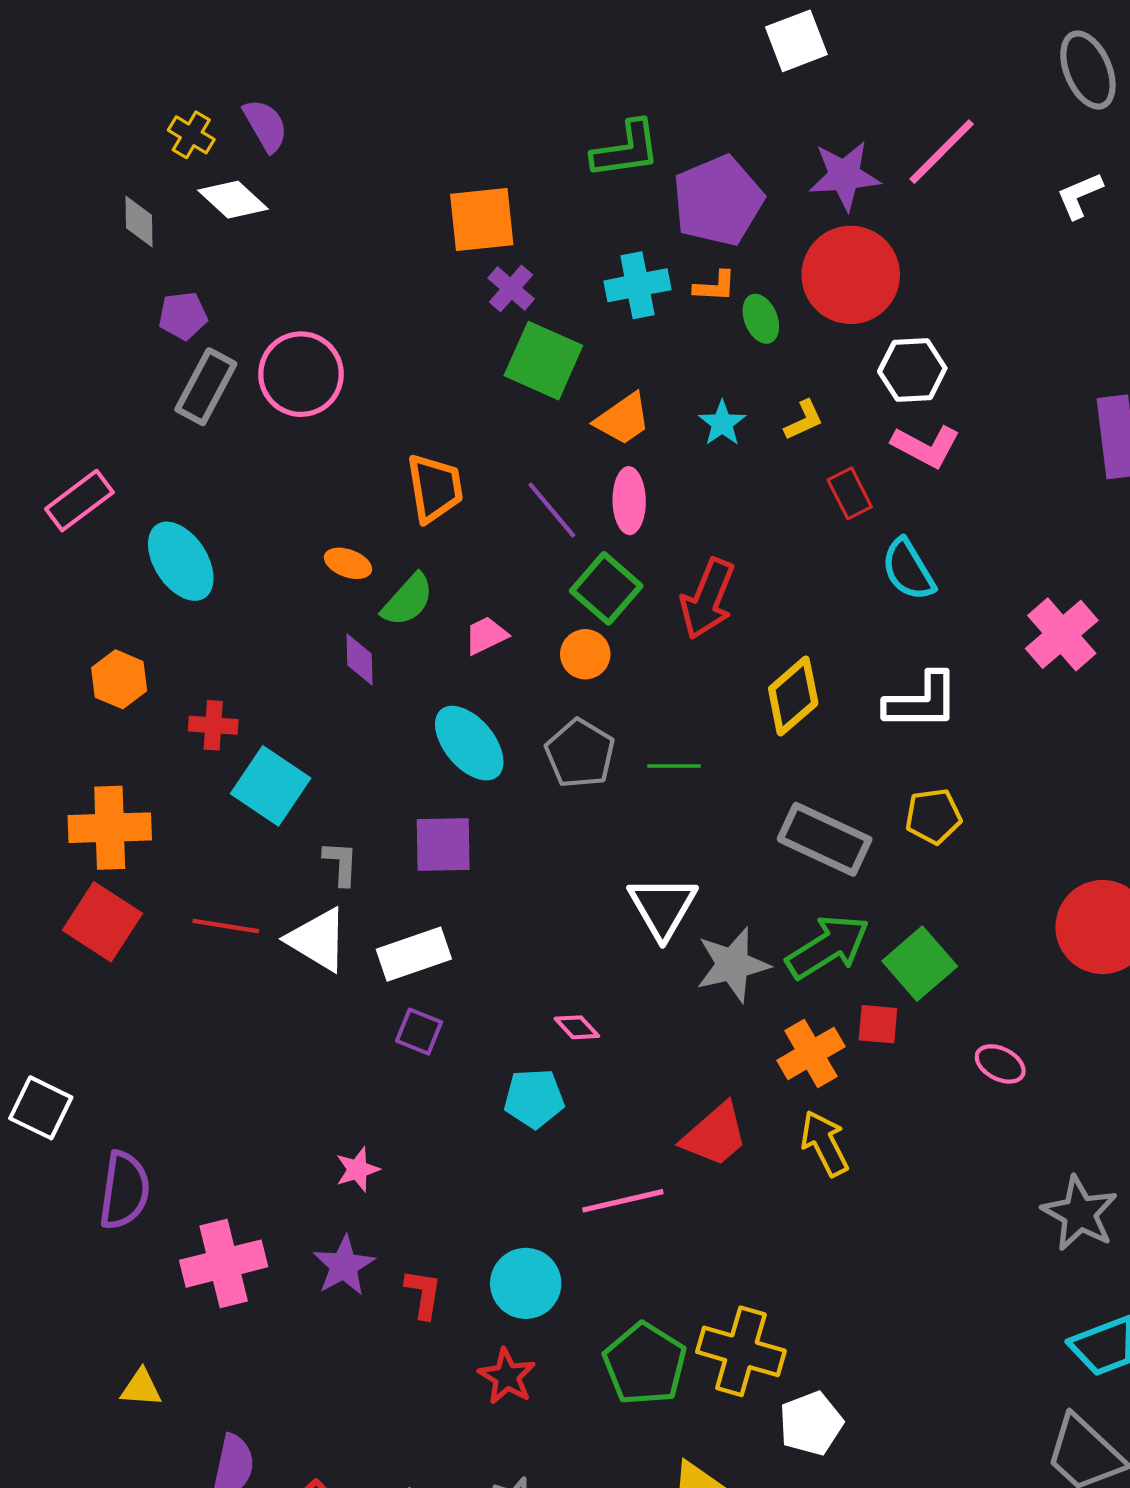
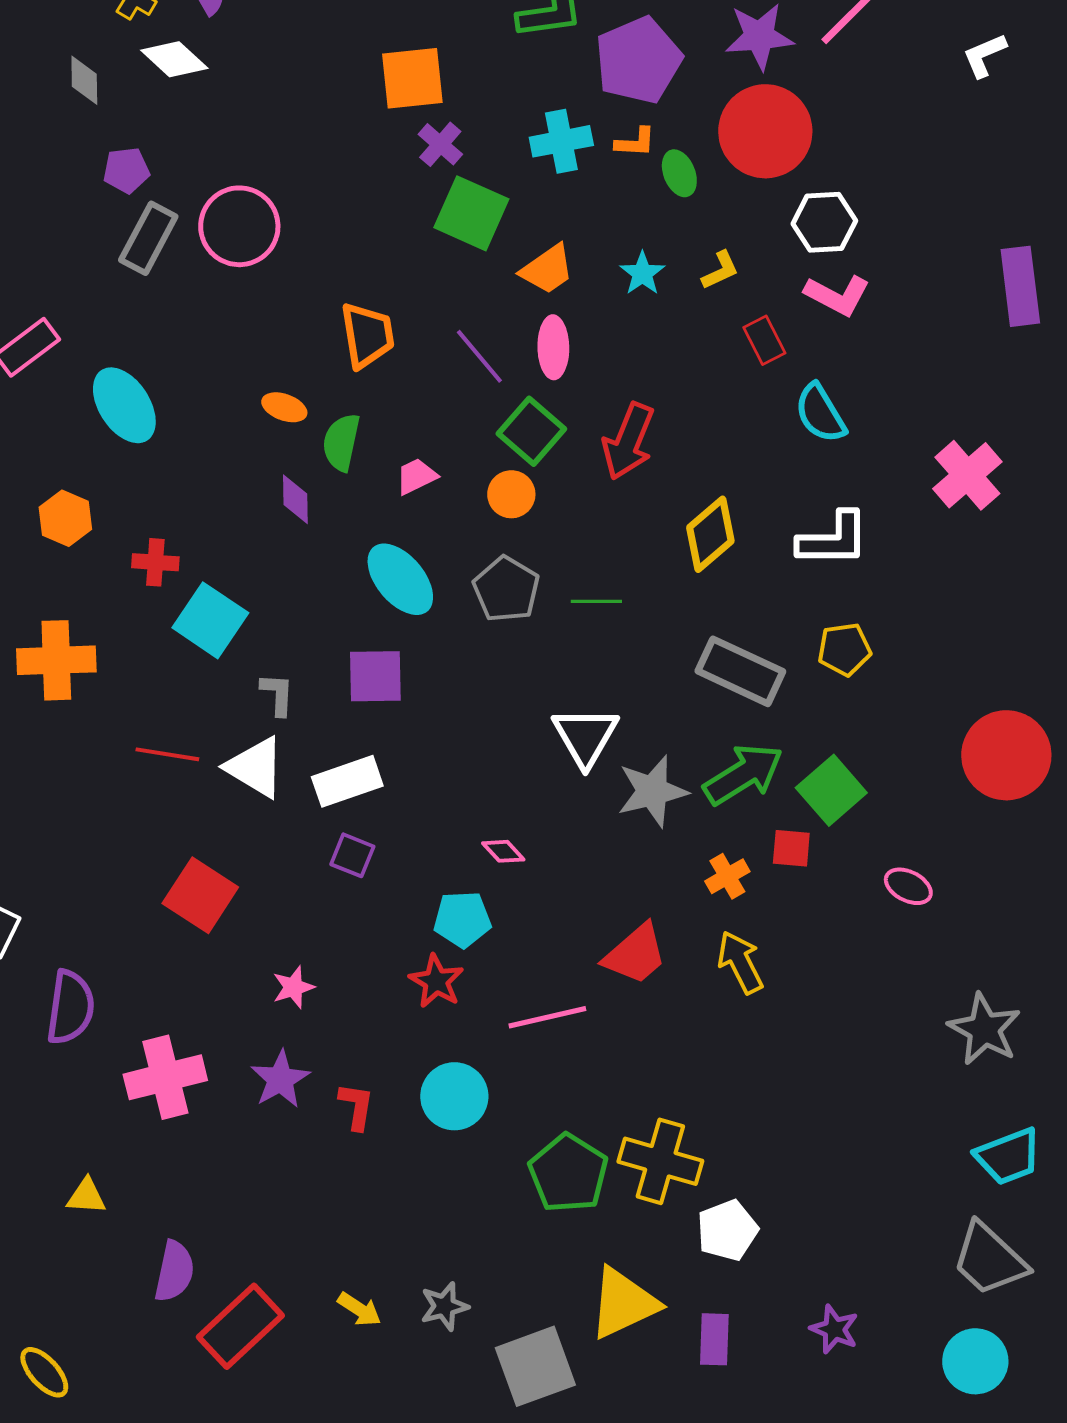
green semicircle: (408, 600) -> (341, 442), turned 150
red square: (102, 922) -> (200, 895), moved
orange cross: (811, 1053) -> (727, 876), size x0.7
red star: (507, 1376) -> (436, 981), moved

